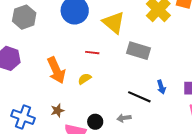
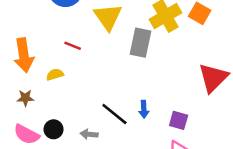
gray rectangle: (138, 51) -> (141, 43), moved, turned 70
brown star: (57, 111) -> (25, 98), moved

